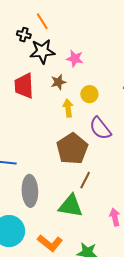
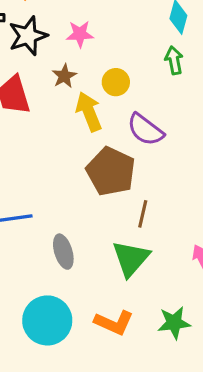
yellow arrow: (68, 108) -> (89, 112), size x1.4
gray ellipse: (30, 191) -> (63, 252), size x0.7
green triangle: (71, 206) -> (131, 258), turned -44

